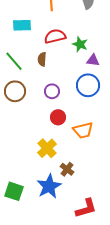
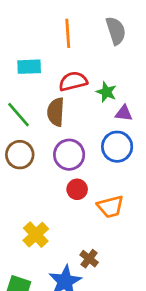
brown semicircle: (42, 59) -> (56, 112), size x1.5
purple circle: (52, 91) -> (69, 155), size x1.5
yellow cross: (47, 148) -> (36, 235), moved

